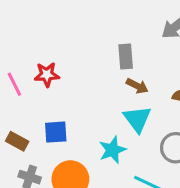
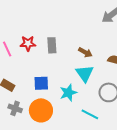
gray rectangle: (126, 57) -> (52, 45), moved
blue square: (56, 132) -> (41, 83), moved

